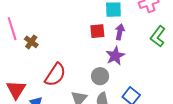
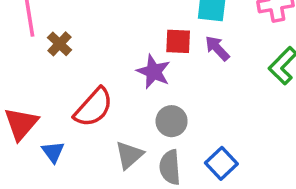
purple arrow: (120, 32) -> (217, 48), turned -63
purple star: (115, 56) -> (154, 72), moved, turned -30

